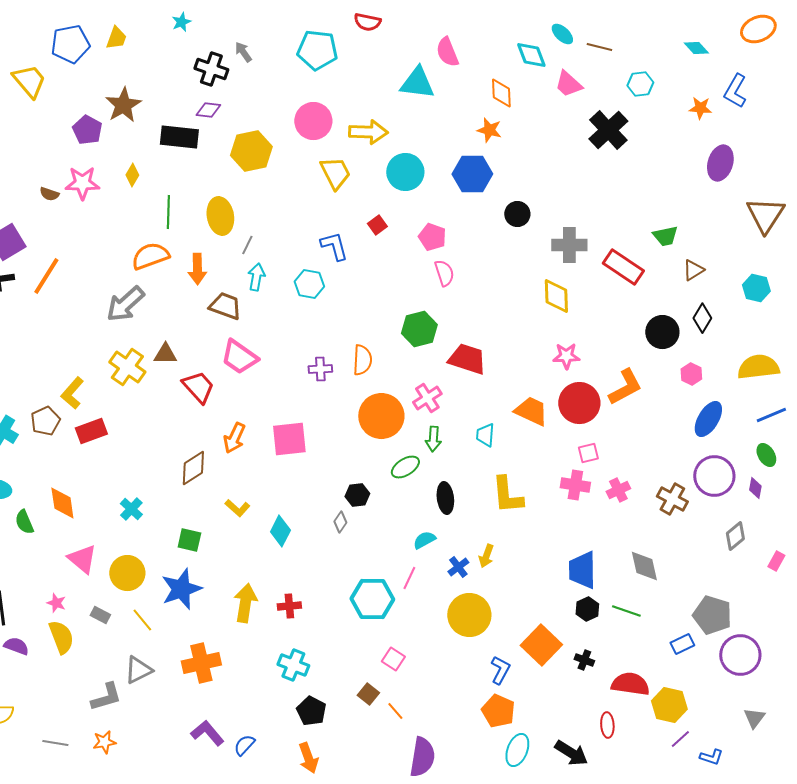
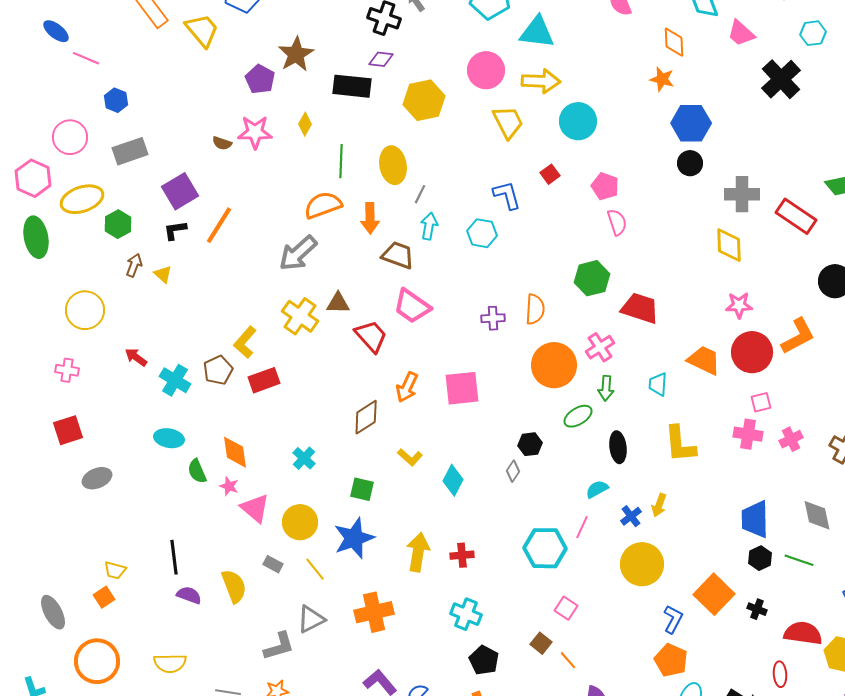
cyan triangle: (417, 83) -> (537, 32), moved
blue hexagon: (472, 174) -> (691, 123), moved
pink star: (56, 603) -> (229, 486), moved

